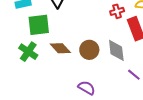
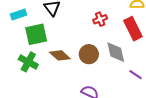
red cross: (117, 11) -> (100, 19), moved

